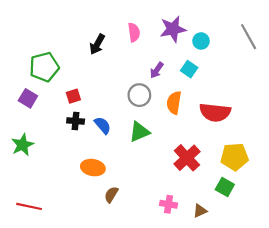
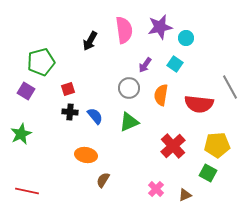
pink semicircle: (134, 32) -> (124, 30), size x1.5
gray line: (249, 37) -> (230, 87), moved
pink cross: (169, 204) -> (156, 189), turned 35

